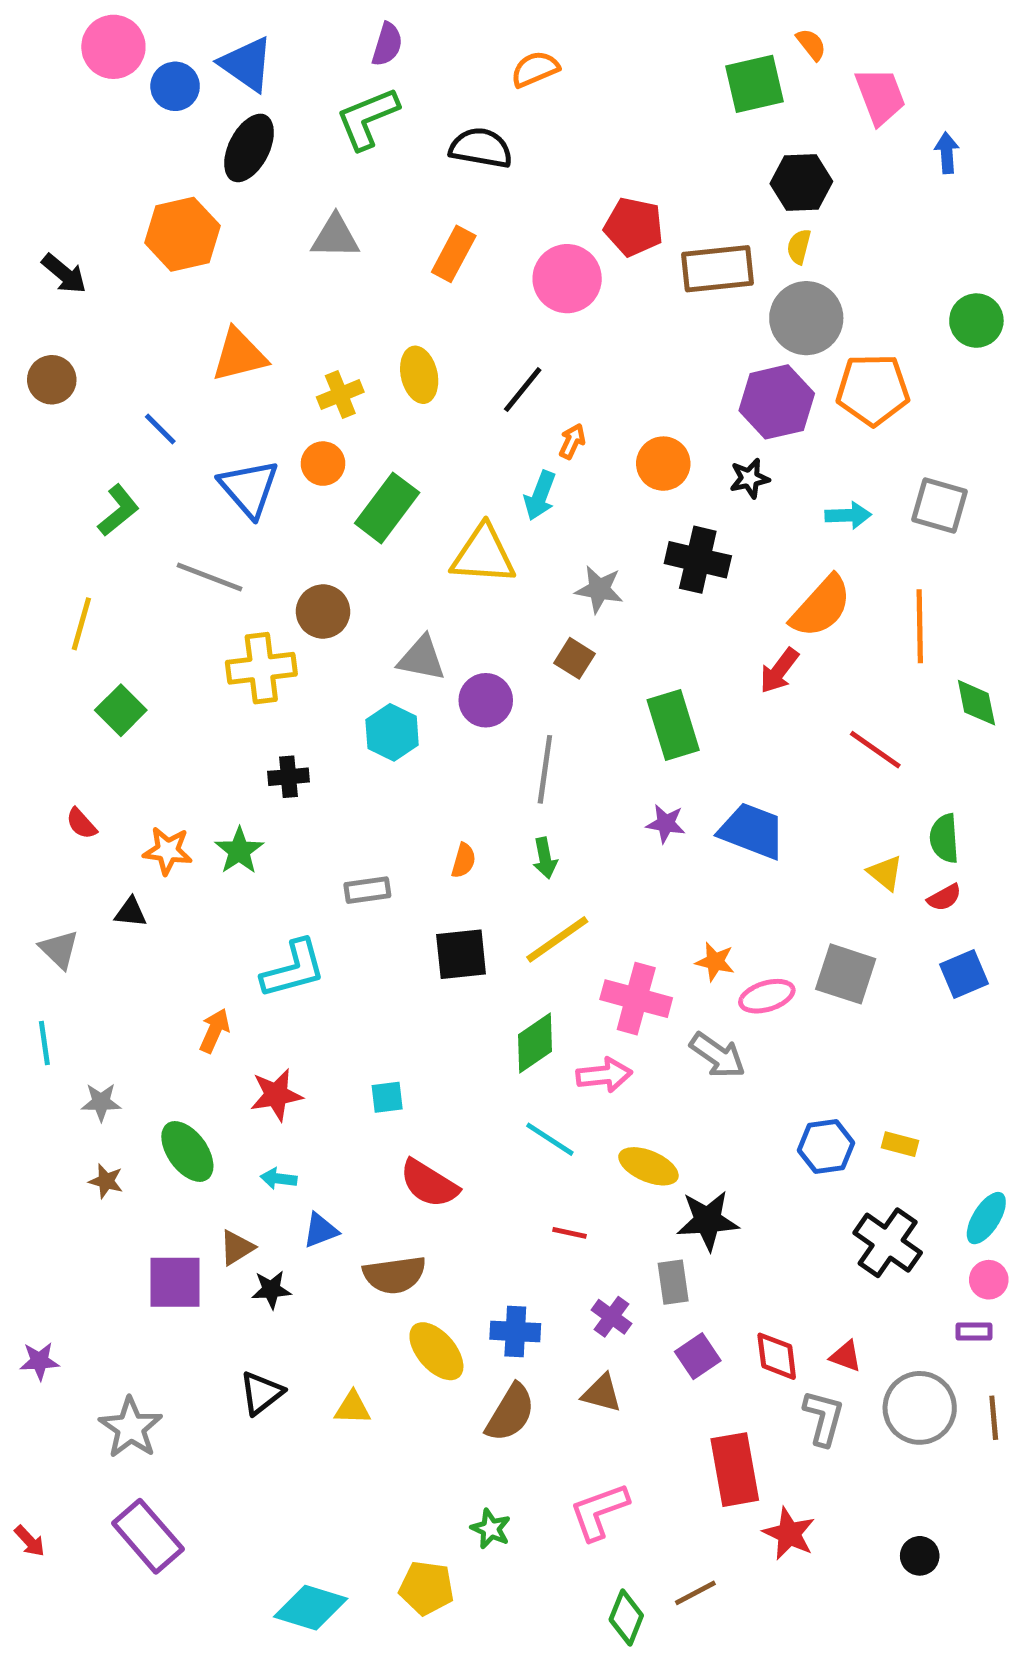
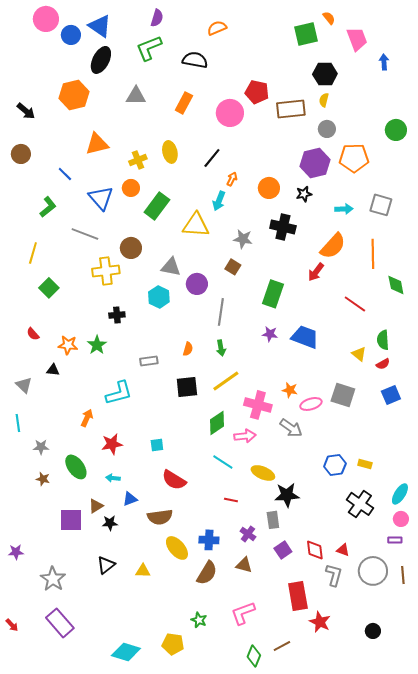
gray circle: (806, 318) -> (327, 129), size x0.6
green rectangle: (673, 725) -> (273, 294), turned 36

